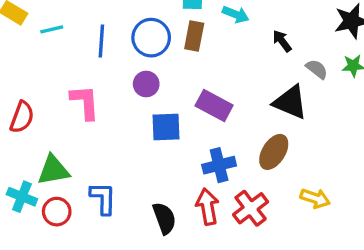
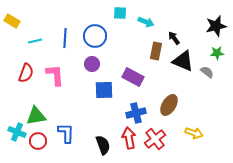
cyan line: (52, 29) -> (35, 41), moved
brown rectangle: (194, 36) -> (156, 51), moved
gray semicircle: (317, 69) -> (207, 72), moved
black triangle: (290, 102) -> (183, 61), moved
red semicircle: (22, 117) -> (26, 73), moved

